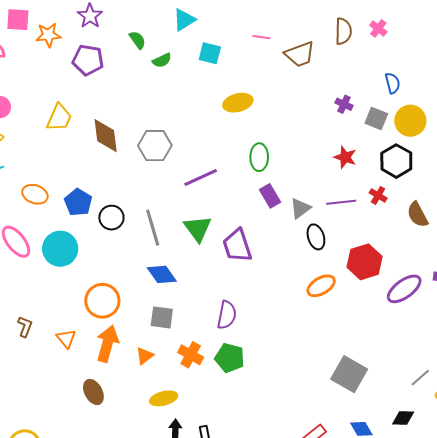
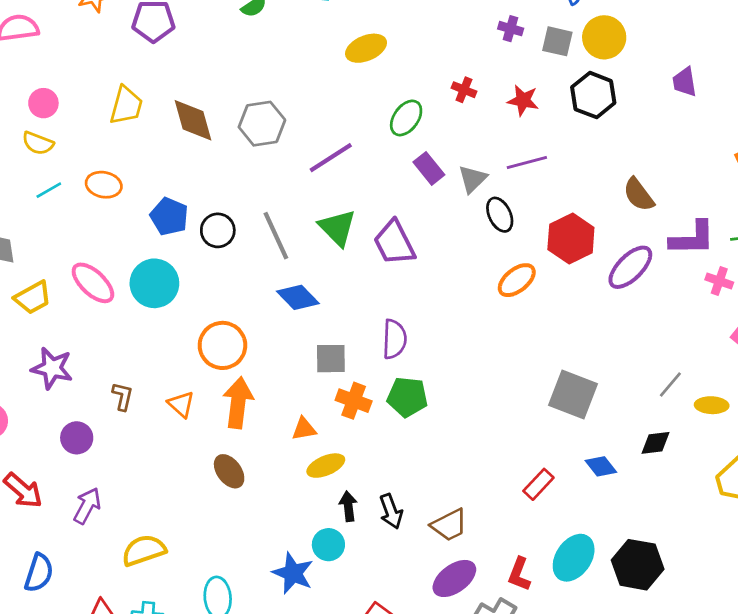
green ellipse: (259, 157) -> (406, 118), turned 44
orange ellipse: (35, 194) -> (104, 185), moved
red cross: (378, 195) -> (464, 90), moved
brown semicircle: (418, 215) -> (639, 195), moved
gray square: (162, 317) -> (331, 359), moved
orange triangle: (145, 356) -> (304, 429), moved, turned 36

